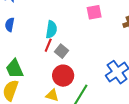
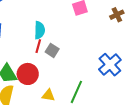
red circle: (63, 76) -> (28, 74), moved

